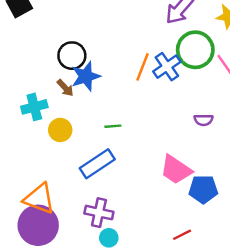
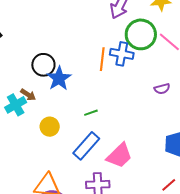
blue cross: (167, 67) -> (122, 54), turned -30
brown arrow: (65, 88) -> (28, 95), moved
cyan cross: (34, 107) -> (16, 105), moved
pink trapezoid: (176, 170) -> (119, 156), moved, turned -64

